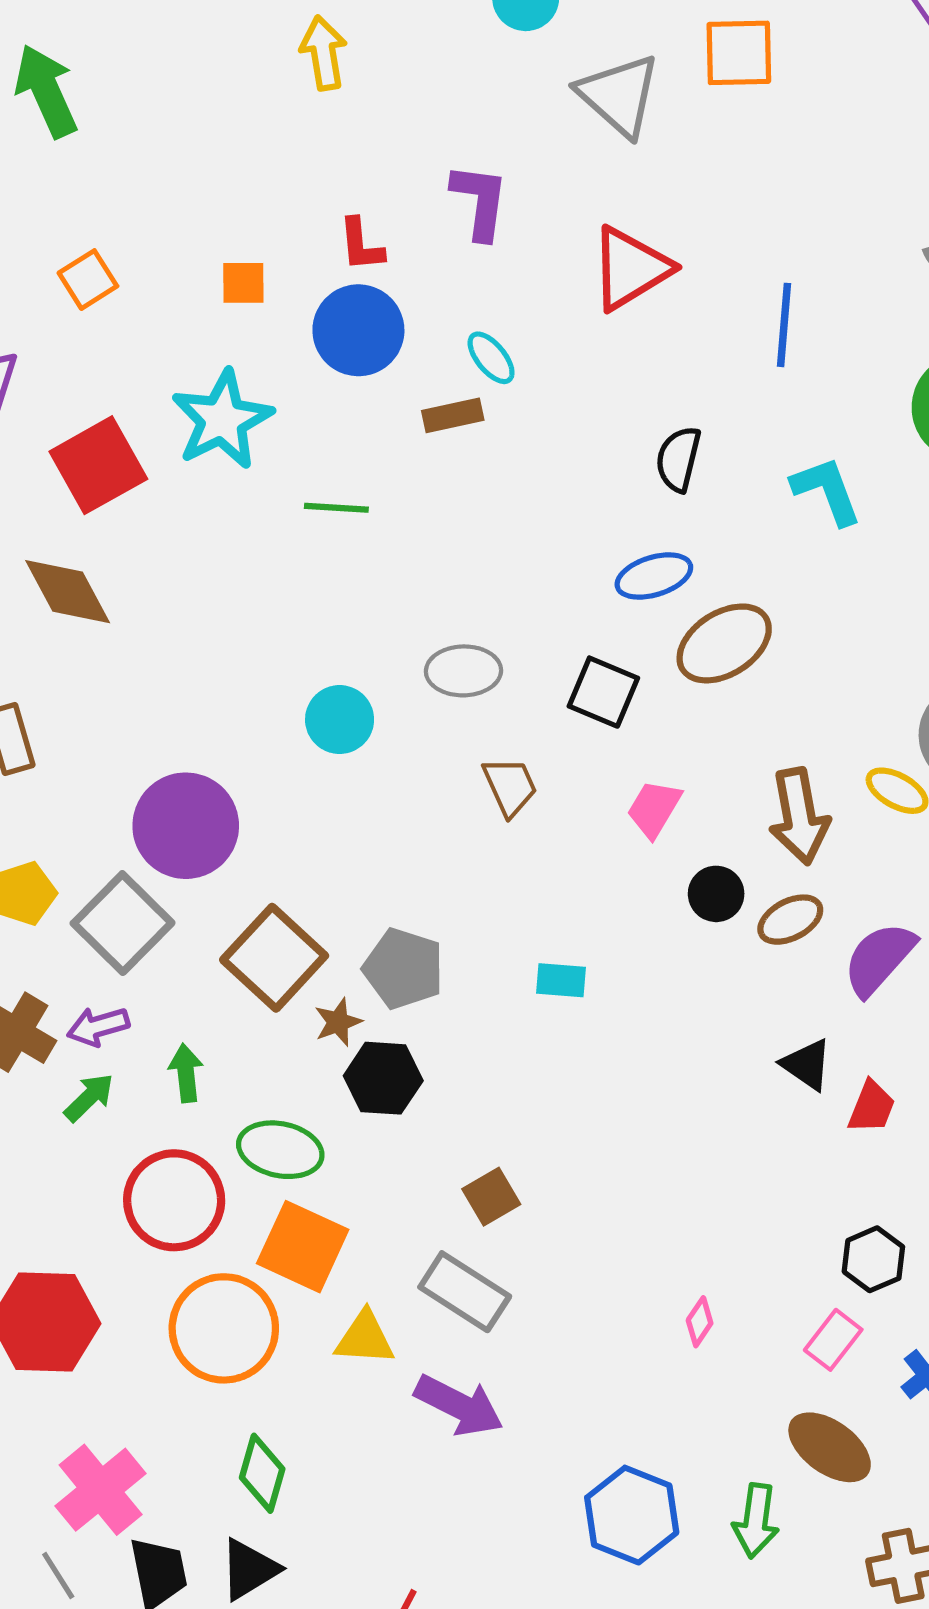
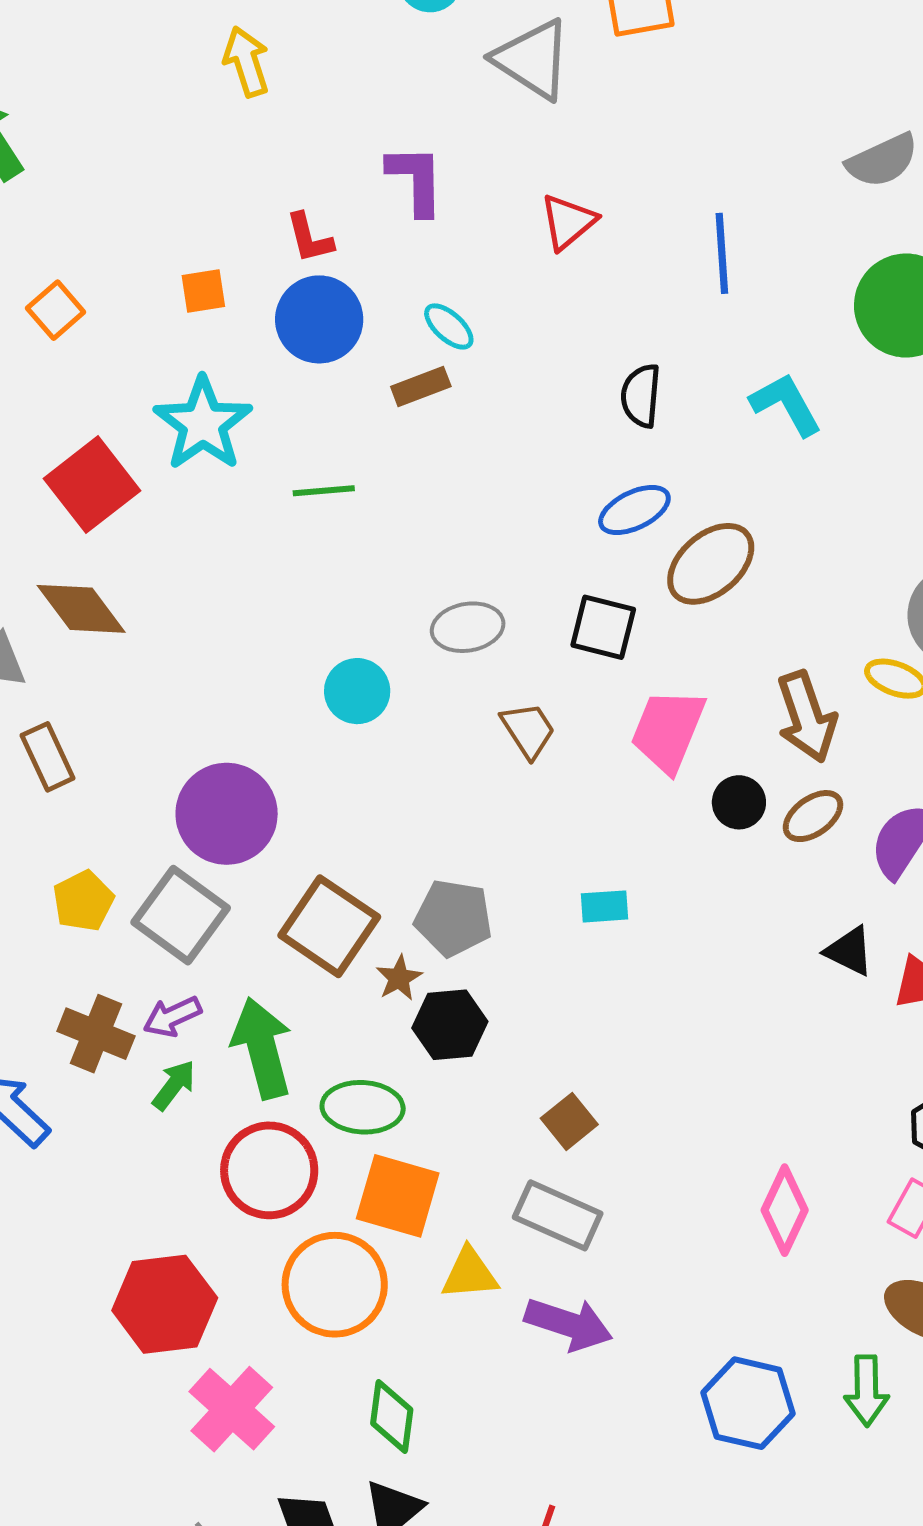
red triangle: (630, 268) -> (568, 222), size x0.7
pink trapezoid: (654, 809) -> (668, 730), size x1.5
green arrow: (186, 1073) -> (262, 1048), size x1.8
pink diamond: (700, 1322) -> (785, 1210), size x1.8
pink cross: (101, 1490) -> (232, 1409), moved

